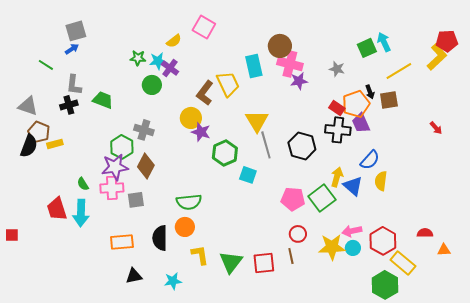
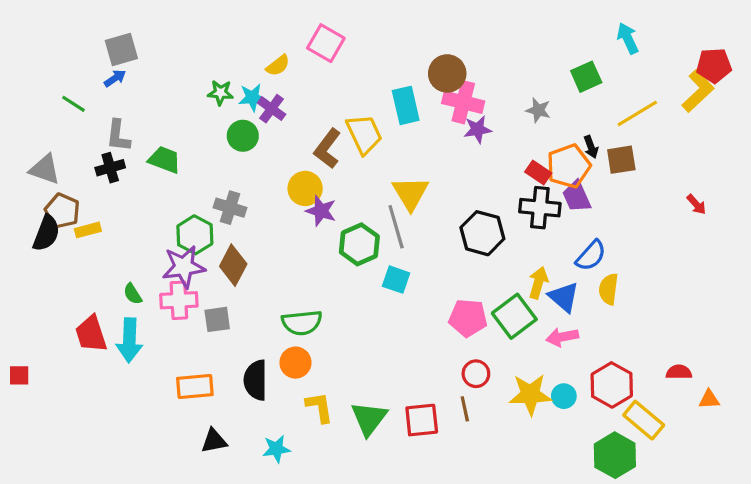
cyan arrow: (384, 42) -> (628, 38), moved
gray line: (266, 145) -> (396, 227), moved
pink arrow: (352, 231) -> (562, 337), moved

